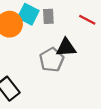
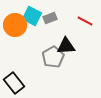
gray rectangle: (48, 16) -> (50, 18), turned 72

